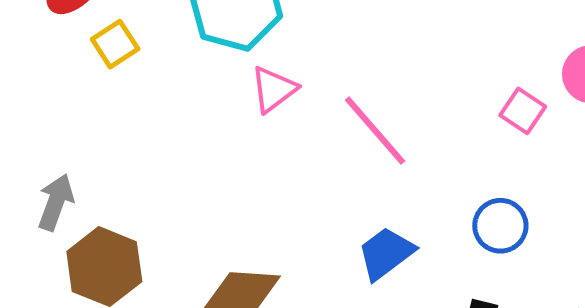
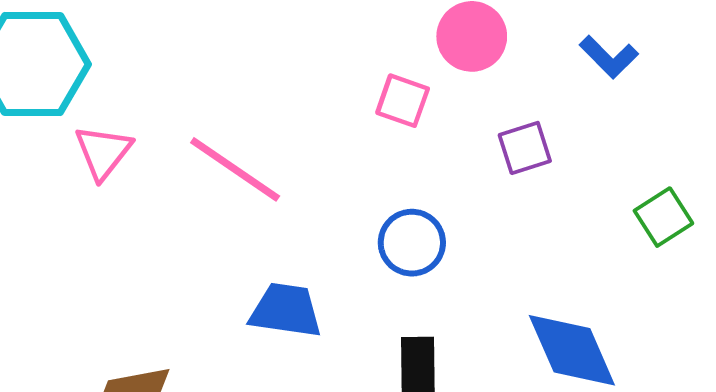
blue trapezoid: (386, 253) -> (286, 310), turned 60

